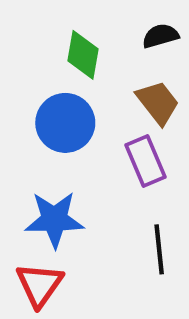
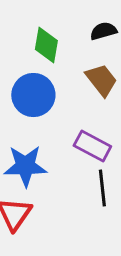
purple rectangle: (146, 161) -> (92, 146), moved, turned -39

